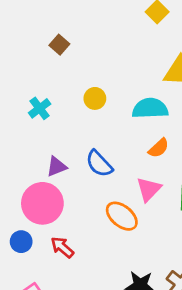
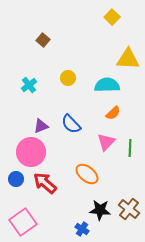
orange ellipse: (122, 216) -> (87, 174), moved
red arrow: (62, 247) -> (45, 183), size x1.4

